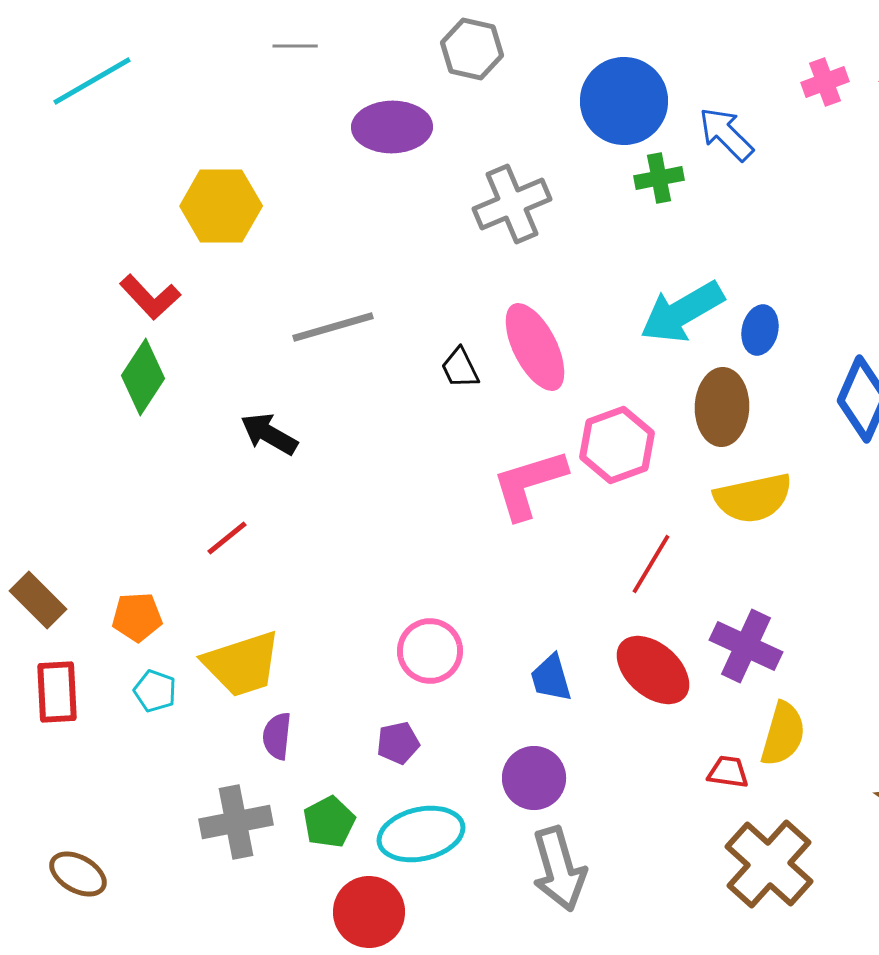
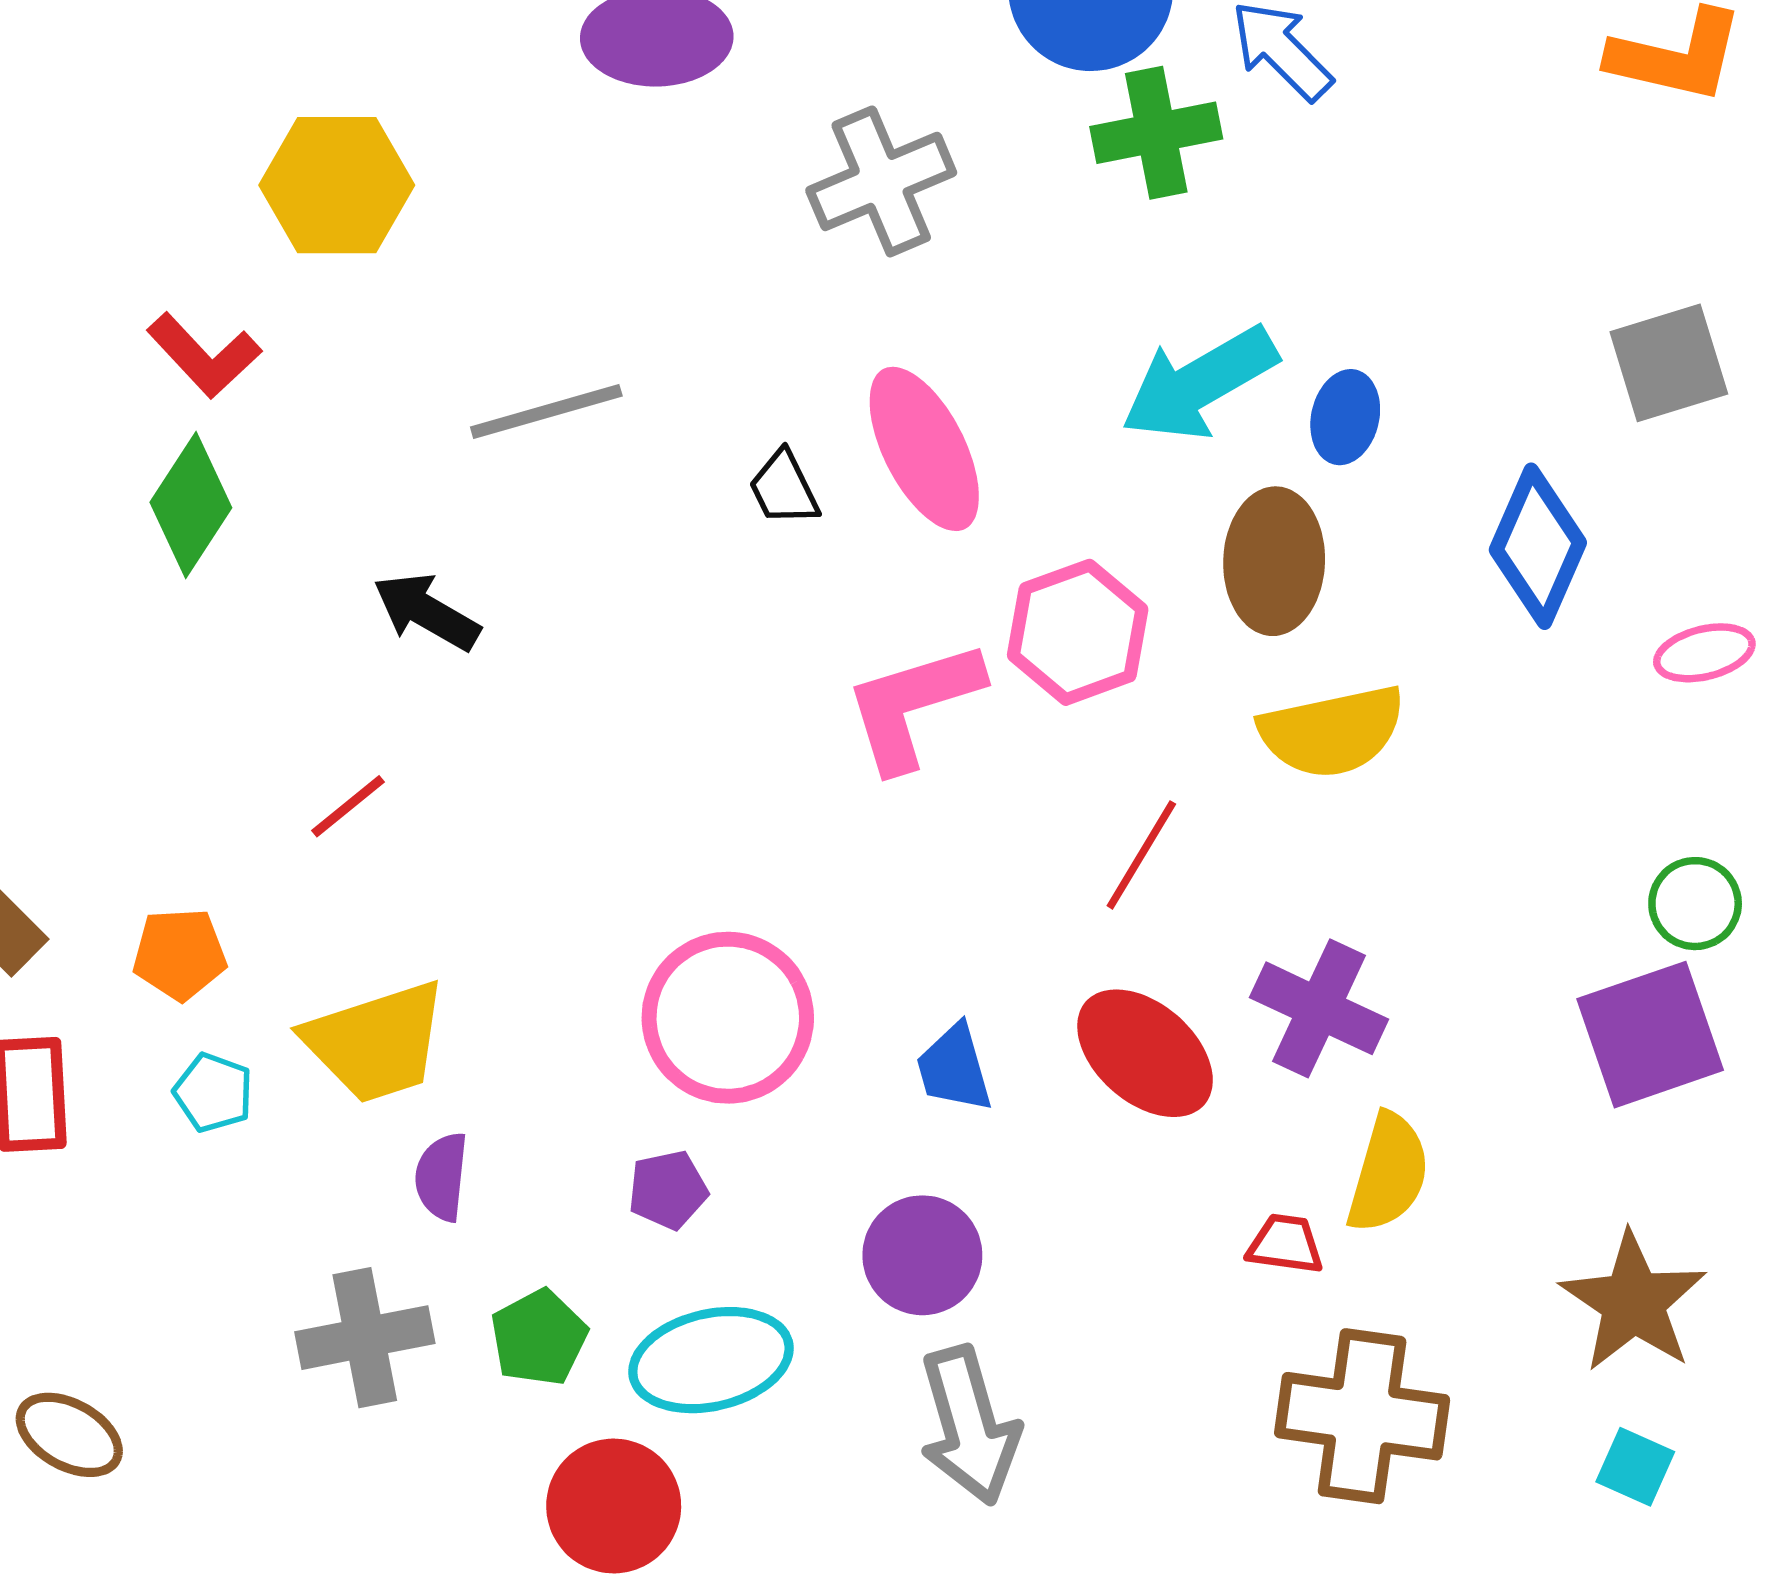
green cross: (659, 178) -> (1156, 133), size x1.4
pink circle: (430, 651) -> (728, 1018), size x1.4
brown cross: (769, 864) -> (1362, 1416), turned -34

